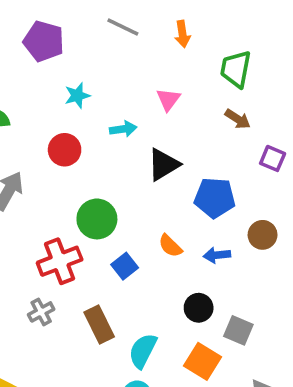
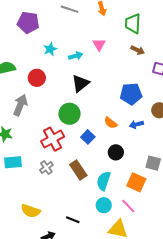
cyan arrow: (123, 129) -> (76, 56), moved
red circle: (65, 150) -> (37, 78), moved
black triangle: (163, 165) -> (80, 83), moved
black circle: (199, 308) -> (116, 152), moved

